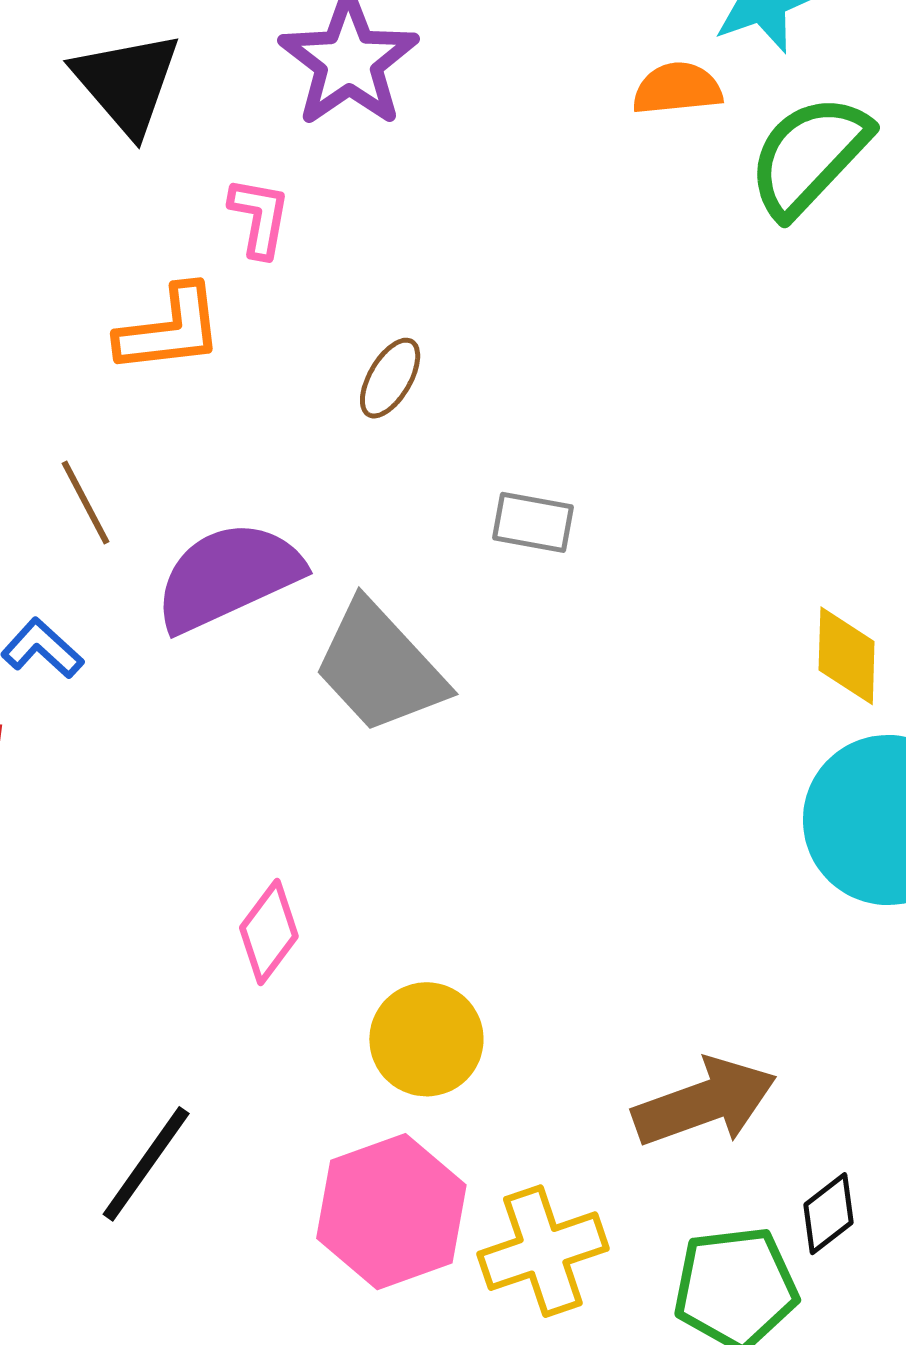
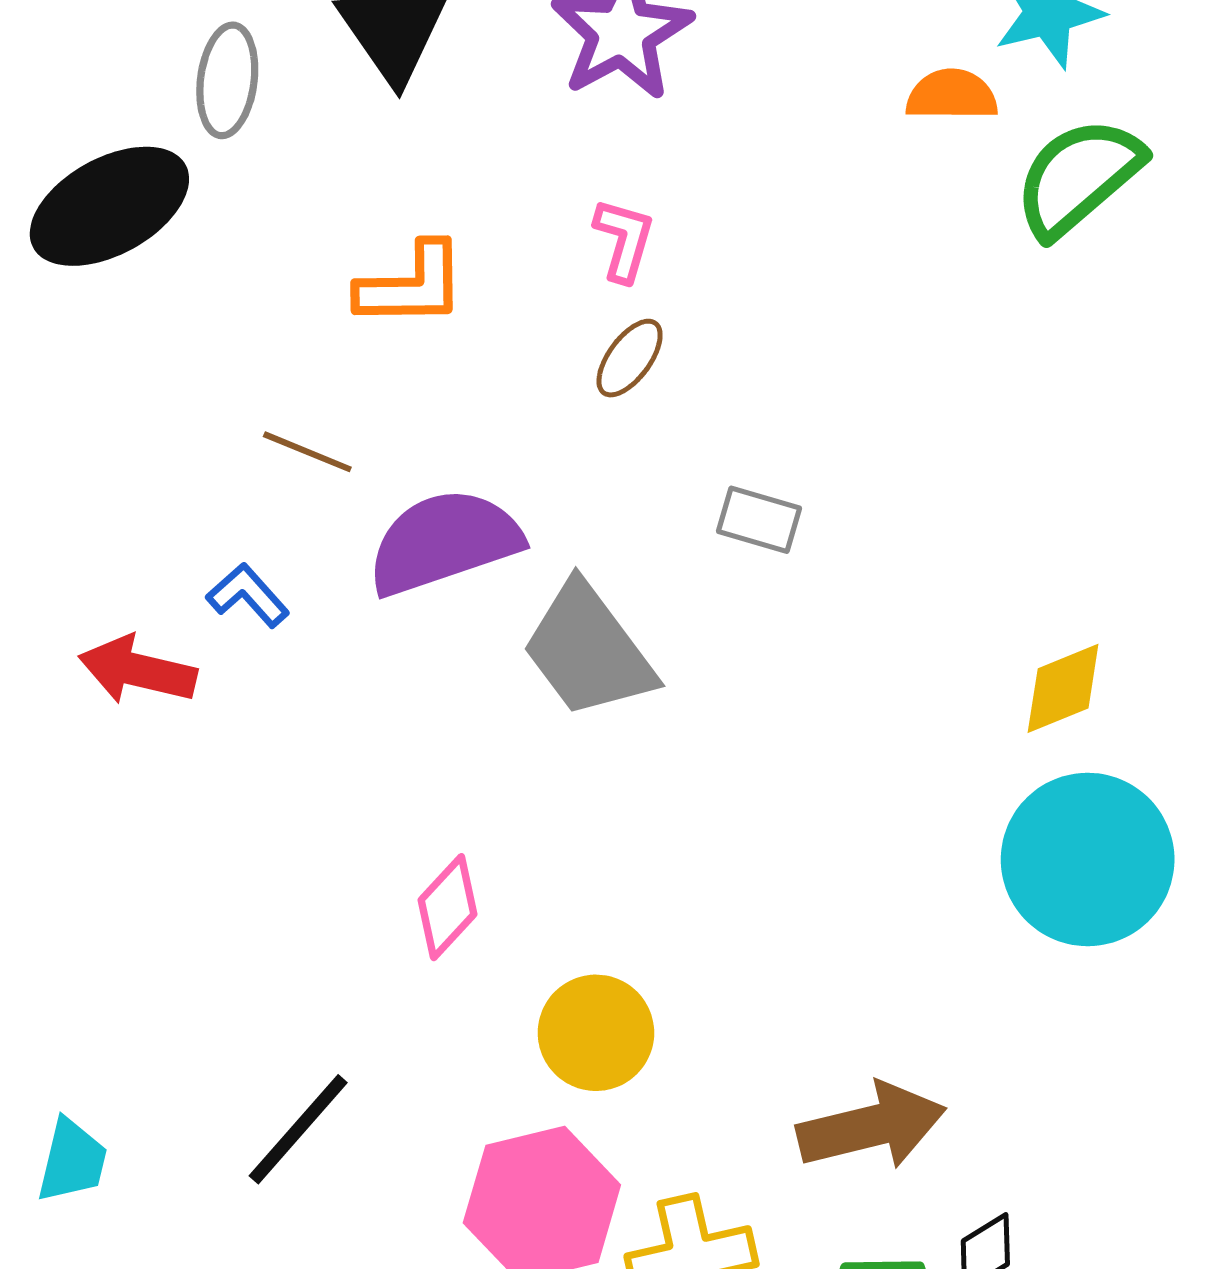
pink L-shape: (259, 217) -> (624, 240), moved
brown line: (86, 502) -> (307, 452), turned -46
yellow diamond: (847, 656) -> (1063, 688), turned 60

